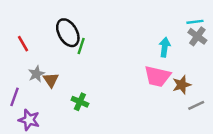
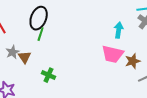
black ellipse: (68, 33) -> (39, 18), turned 50
green line: (81, 46) -> (41, 34), moved

